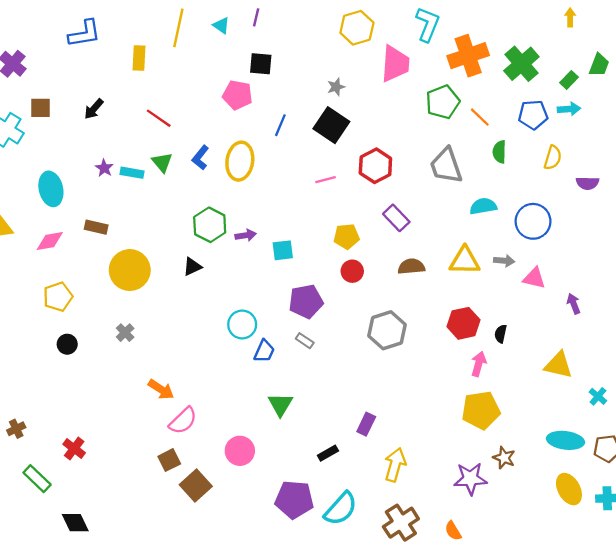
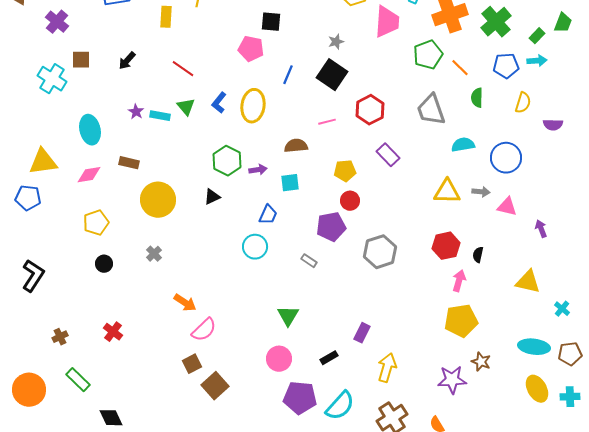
brown semicircle: (411, 267) -> (296, 146), moved
purple pentagon: (306, 301) -> (331, 227), moved
blue trapezoid: (264, 351) -> (268, 215), moved
red cross: (74, 448) -> (113, 332), moved
pink circle: (240, 451) -> (279, 359), moved

